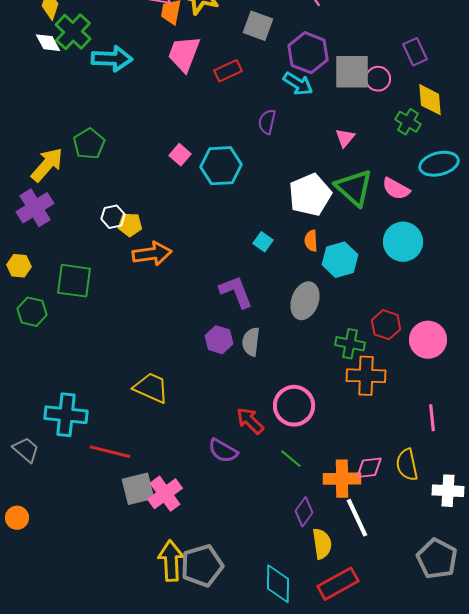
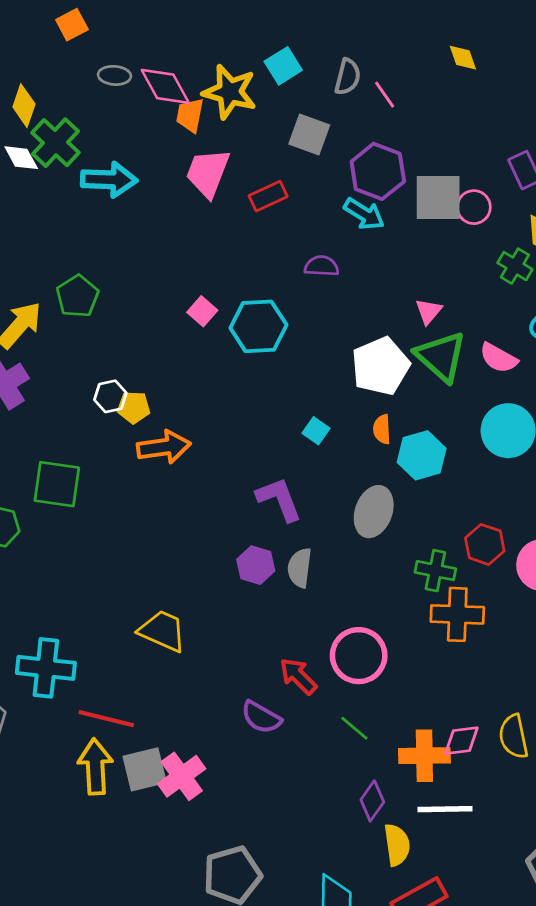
purple semicircle: (267, 122) -> (322, 266), turned 80
pink triangle: (345, 138) -> (429, 311), moved
white line: (357, 518) -> (445, 809), turned -66
yellow arrow: (171, 561) -> (95, 767), moved

